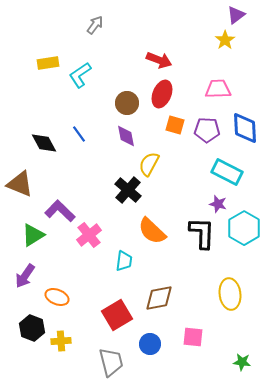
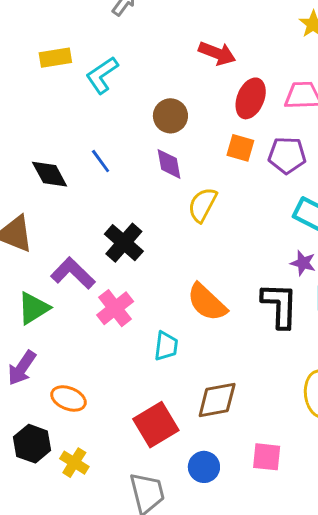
red ellipse: (162, 94) -> (251, 98), moved
black cross: (128, 190) -> (124, 243), moved
yellow cross: (61, 341) -> (74, 463), turned 36

